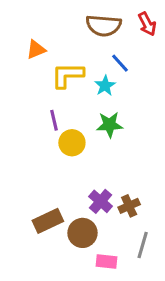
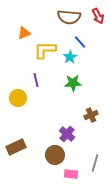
yellow circle: (72, 143) -> (18, 98), moved
brown cross: (129, 206) -> (91, 115), moved
brown rectangle: (48, 221) -> (16, 147), moved

